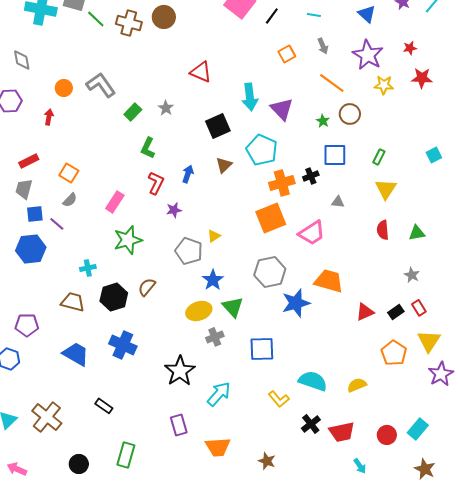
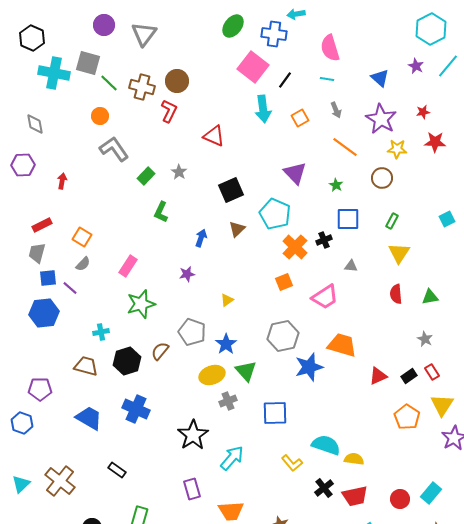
orange circle: (64, 88) -> (100, 116), moved
cyan arrow: (250, 97) -> (263, 109), moved
brown circle: (350, 114) -> (382, 178), moved
red L-shape: (156, 183) -> (169, 111), moved
orange cross: (282, 183) -> (295, 247), turned -30
orange square: (271, 218) -> (284, 282), size x0.6
gray pentagon: (189, 251) -> (192, 332), moved
yellow semicircle: (357, 385) -> (354, 459), moved, turned 30

